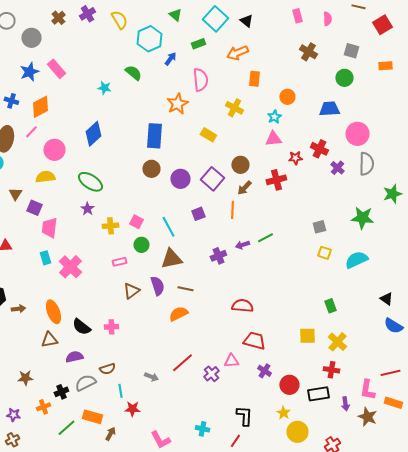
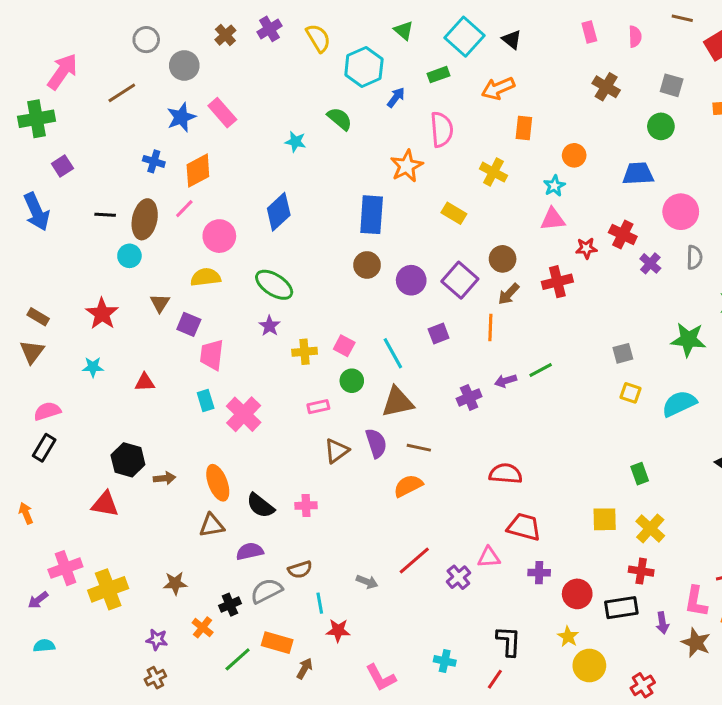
gray semicircle: (366, 164) -> (694, 257), size x0.7
purple cross: (264, 371) -> (539, 573), turned -32
orange cross: (43, 407) -> (203, 627), turned -32

